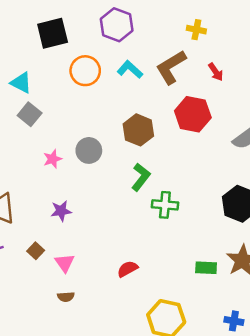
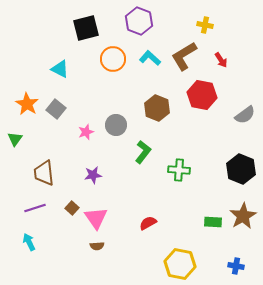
gray square: (30, 114) -> (56, 109), moved
green L-shape: (141, 177) -> (143, 152), moved
pink triangle: (65, 263) -> (96, 218), size x1.4

